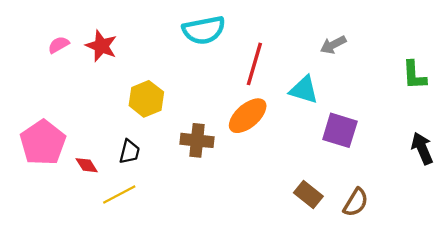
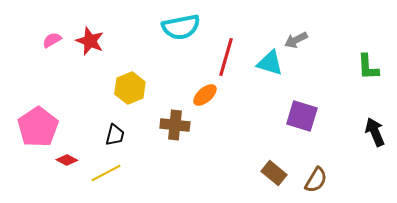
cyan triangle: (304, 90) -> (270, 63), moved
orange ellipse: (248, 116) -> (205, 95), moved, size x0.7
red diamond: (87, 165) -> (67, 160), moved, turned -30

